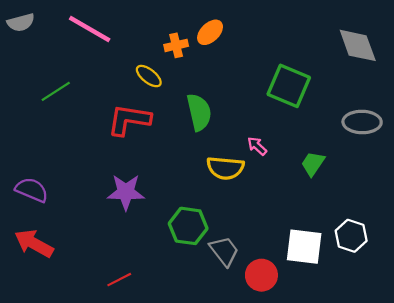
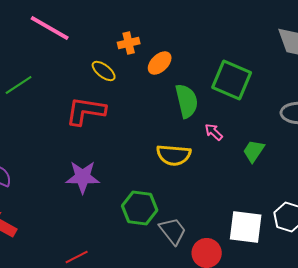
orange ellipse: (210, 32) -> (160, 63), moved
green semicircle: (199, 112) -> (187, 101), moved
pink arrow: (257, 146) -> (214, 132), moved

